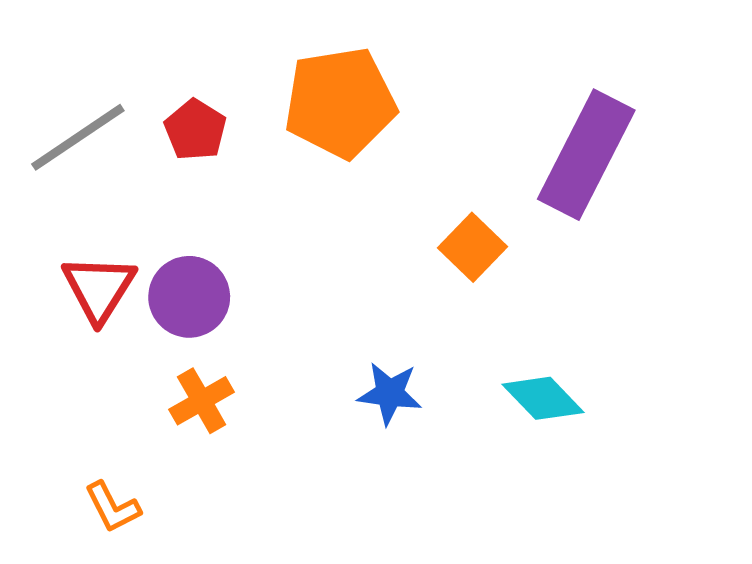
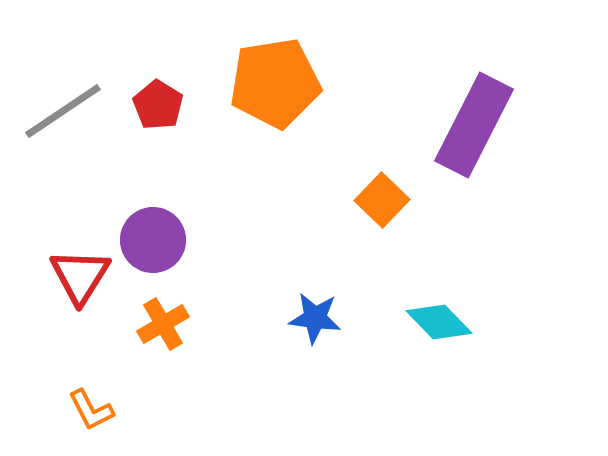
red triangle: (99, 288) -> (80, 276), moved

